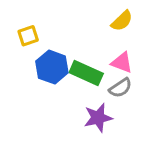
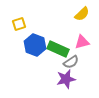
pink triangle: (122, 63) -> (82, 42), turned -35
gray semicircle: (120, 88) -> (71, 62), moved

